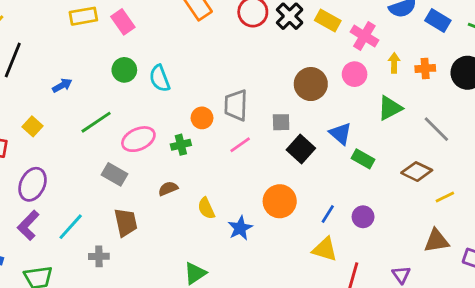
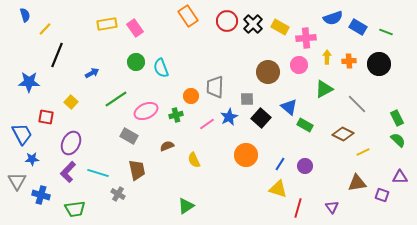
pink cross: (364, 36) -> (306, 38), turned -36
pink line: (240, 145) -> (207, 124), moved
cyan line: (71, 227) -> (98, 173), turned 65
blue star: (240, 228) -> (229, 117), moved
gray cross: (99, 256) -> (118, 194), turned 32

